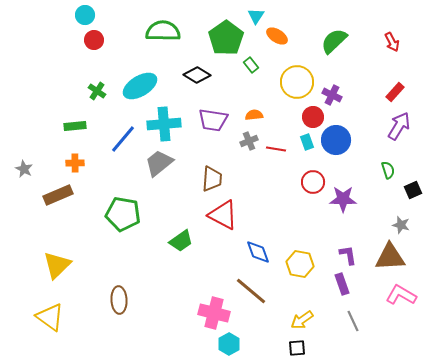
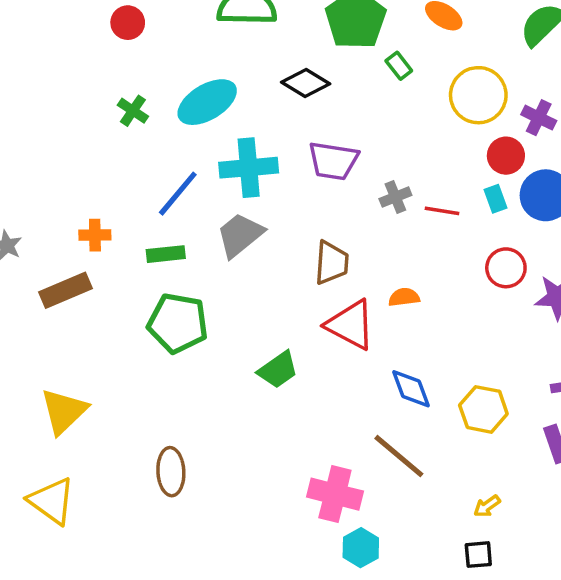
orange semicircle: (254, 115) -> (404, 297), moved
green rectangle: (75, 126) -> (166, 254), moved
yellow arrow: (302, 320) -> (487, 506), size x0.7

